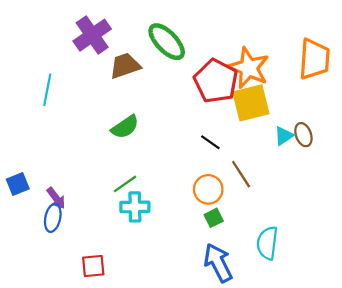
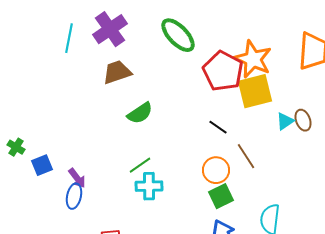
brown trapezoid: (125, 66) -> (117, 72), moved
cyan line: (47, 90) -> (69, 38), moved
green square: (214, 218) -> (221, 196), size x1.4

